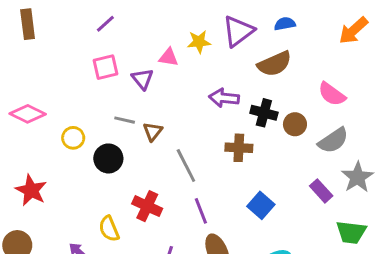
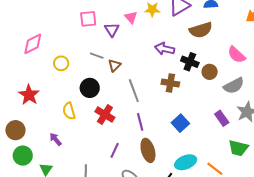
pink triangle: (169, 57) -> (131, 17), turned 32
pink diamond: (28, 114) -> (33, 44), turned -60
black circle: (108, 158) -> (90, 88), moved
yellow semicircle: (109, 229) -> (69, 111), moved

